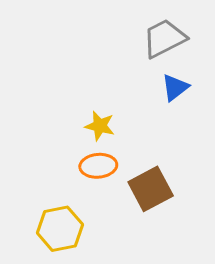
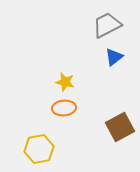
brown square: (151, 189) -> (120, 127), moved

